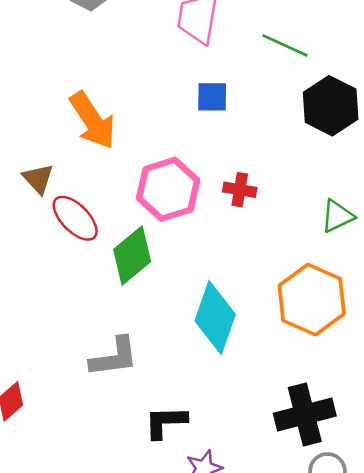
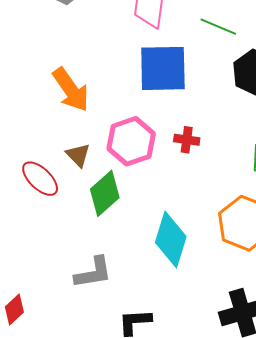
blue square: (212, 97) -> (163, 68), size x2.0
brown triangle: (38, 179) -> (78, 155), moved
red ellipse: (75, 218) -> (40, 179), moved

